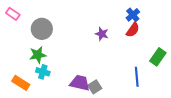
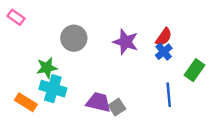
blue cross: (133, 15) -> (164, 52), moved
gray circle: (42, 29) -> (74, 38), moved
purple star: (102, 34) -> (126, 42), size x1.5
cyan cross: (43, 72) -> (53, 89), size x1.5

